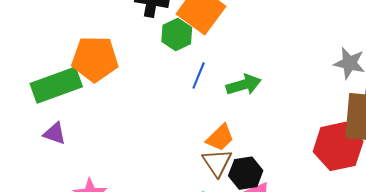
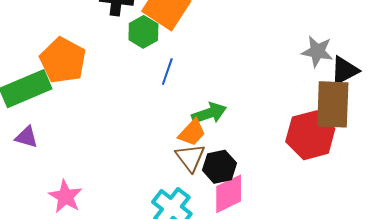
orange pentagon: (95, 59) -> (63, 60), turned 30
green arrow: (244, 85) -> (209, 113), moved

